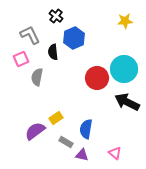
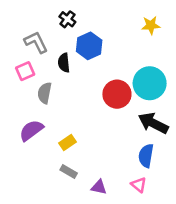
blue semicircle: (86, 129) -> (146, 156), moved
purple semicircle: (35, 131) -> (31, 130), moved
gray rectangle: (66, 142) -> (69, 171), moved

